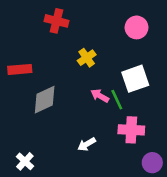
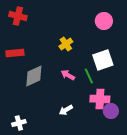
red cross: (56, 21) -> (18, 16), moved
pink arrow: (100, 96) -> (68, 75), moved
white cross: (25, 161) -> (19, 123), turned 32
purple circle: (152, 163) -> (111, 111), moved

